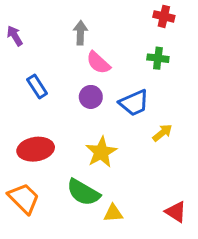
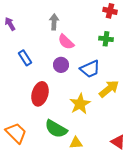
yellow arrow: (162, 133) -> (109, 89), size x1.5
red ellipse: (36, 149) -> (40, 94), moved, turned -65
yellow star: (101, 152) -> (80, 104), moved

